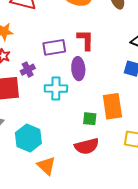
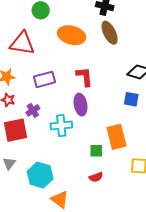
purple rectangle: (54, 47) -> (45, 79), moved
red semicircle: (87, 146) -> (96, 177), size x0.6

